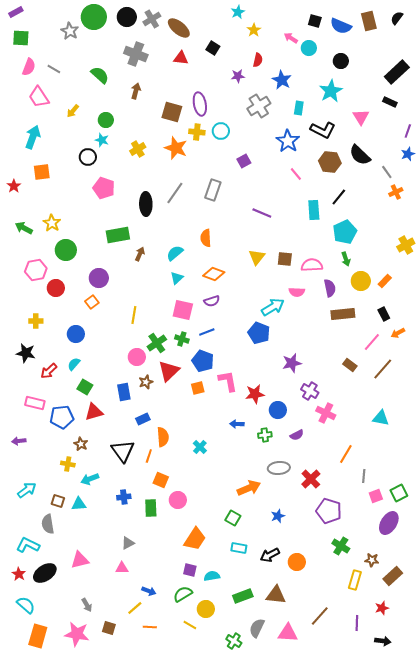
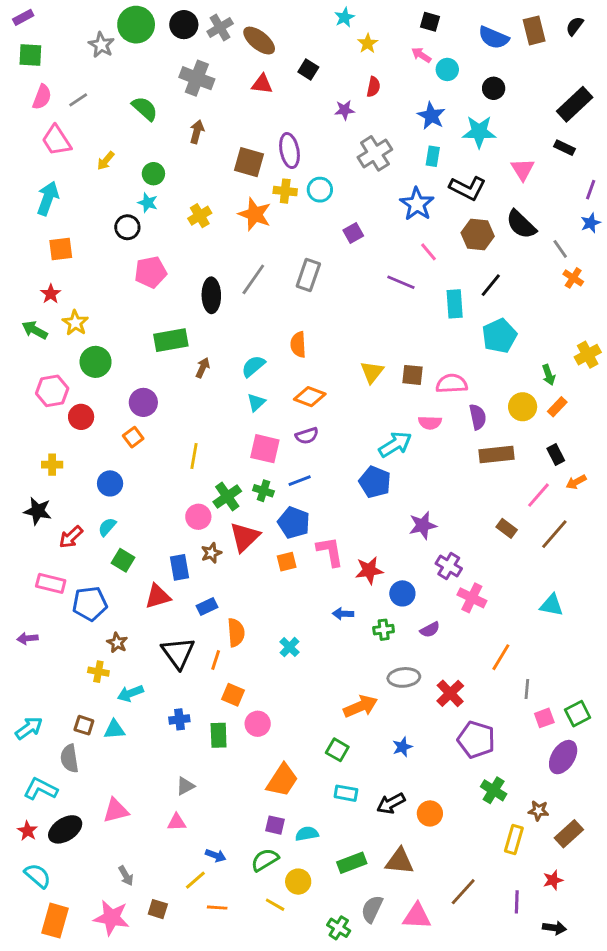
black square: (315, 21) -> (430, 22), moved
gray line: (54, 69) -> (78, 100), turned -64
blue star: (282, 80) -> (431, 116), moved
cyan star: (331, 91) -> (479, 132), turned 30
red star: (14, 186) -> (51, 294), moved
pink pentagon: (104, 188) -> (151, 272), turned -30
orange cross: (396, 192) -> (573, 278), turned -32
purple line: (262, 213) -> (401, 282), moved
green arrow: (346, 259) -> (549, 375), moved
red triangle: (94, 412) -> (158, 596), moved
cyan arrow: (27, 490) -> (29, 728), moved

